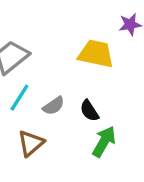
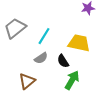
yellow trapezoid: (96, 54) -> (79, 43), moved
cyan line: (19, 98) -> (44, 36), moved

